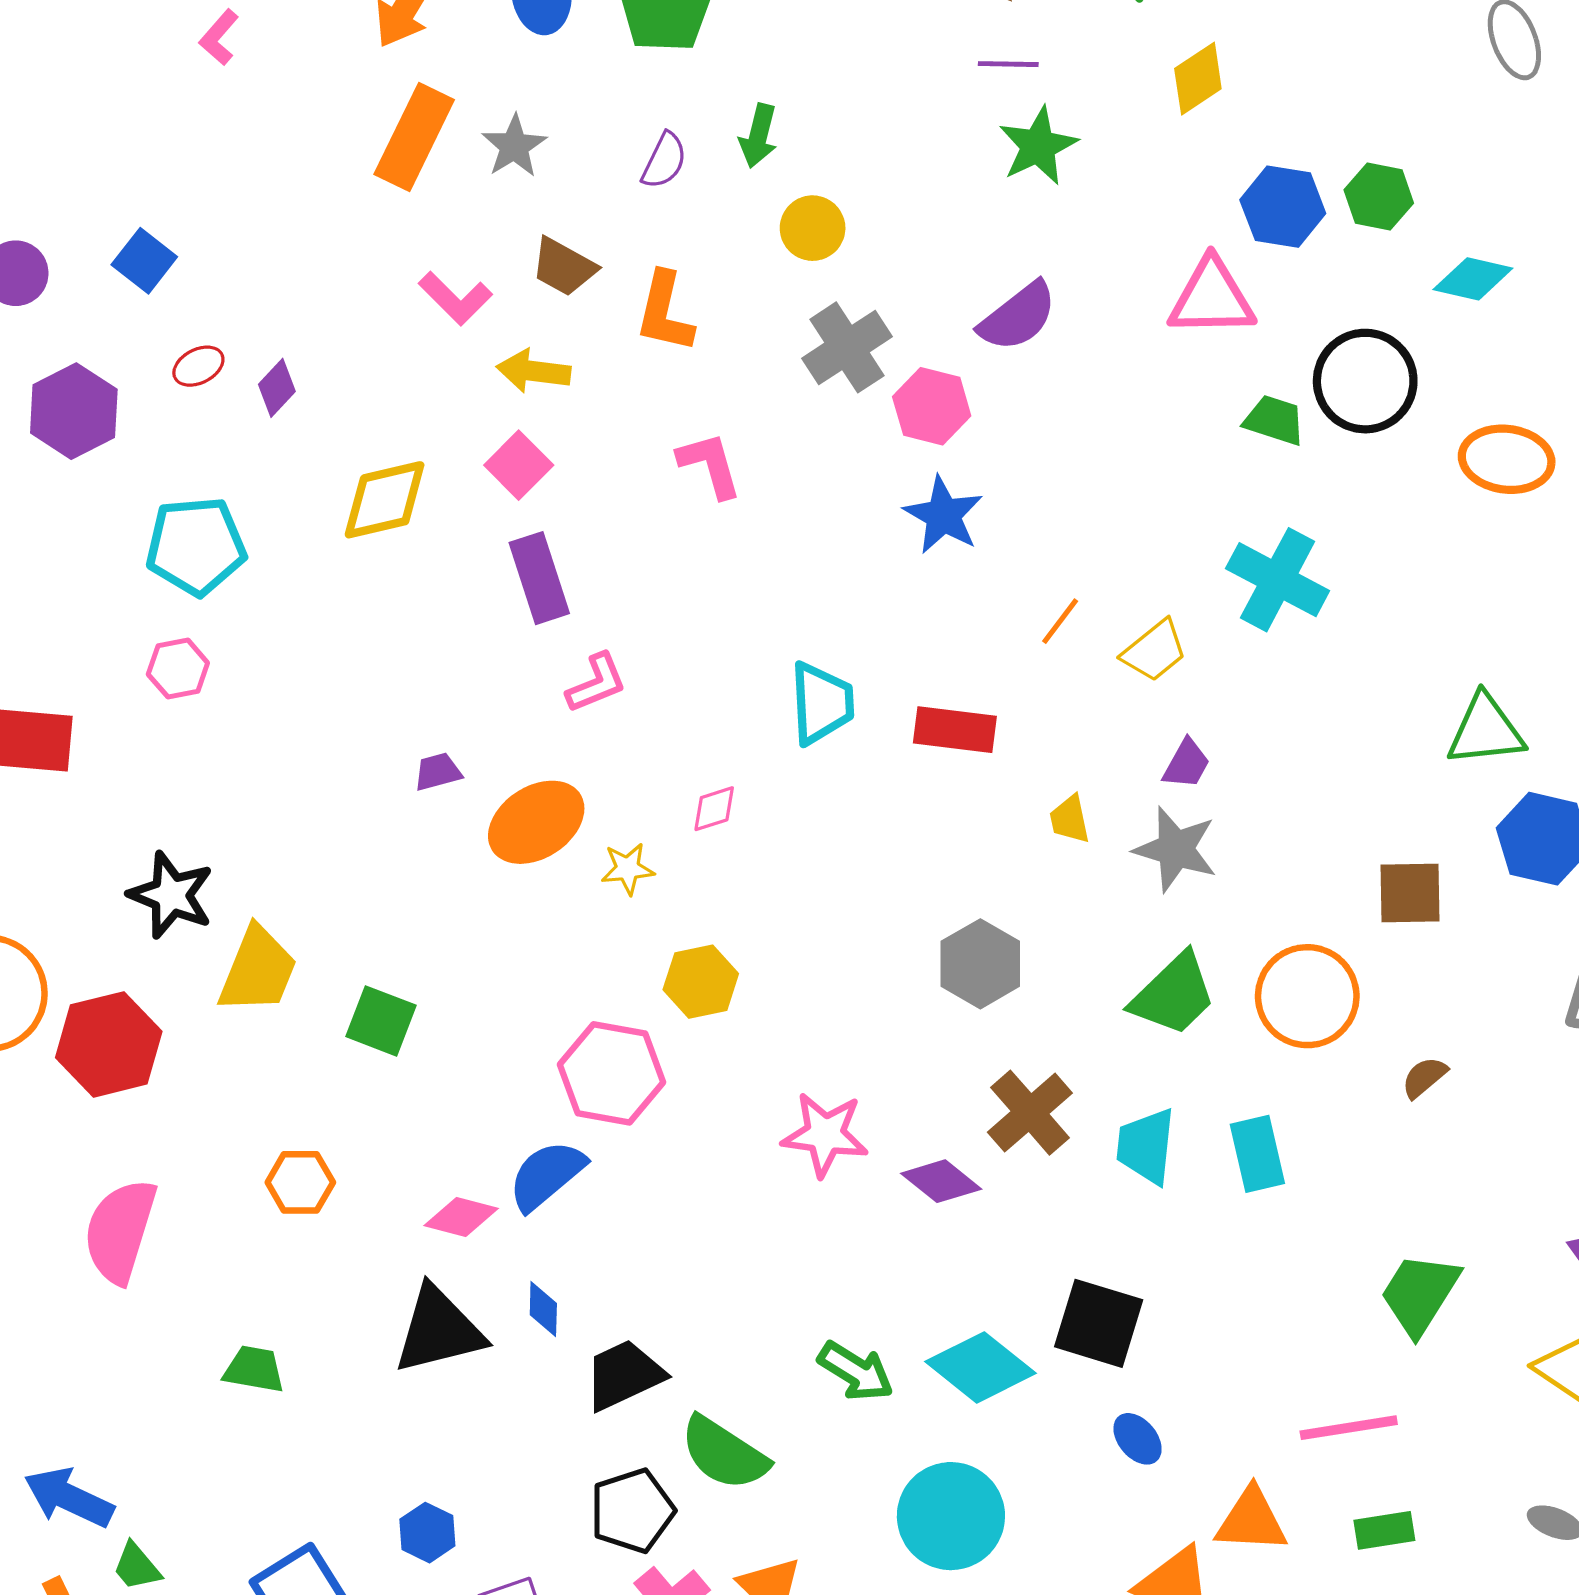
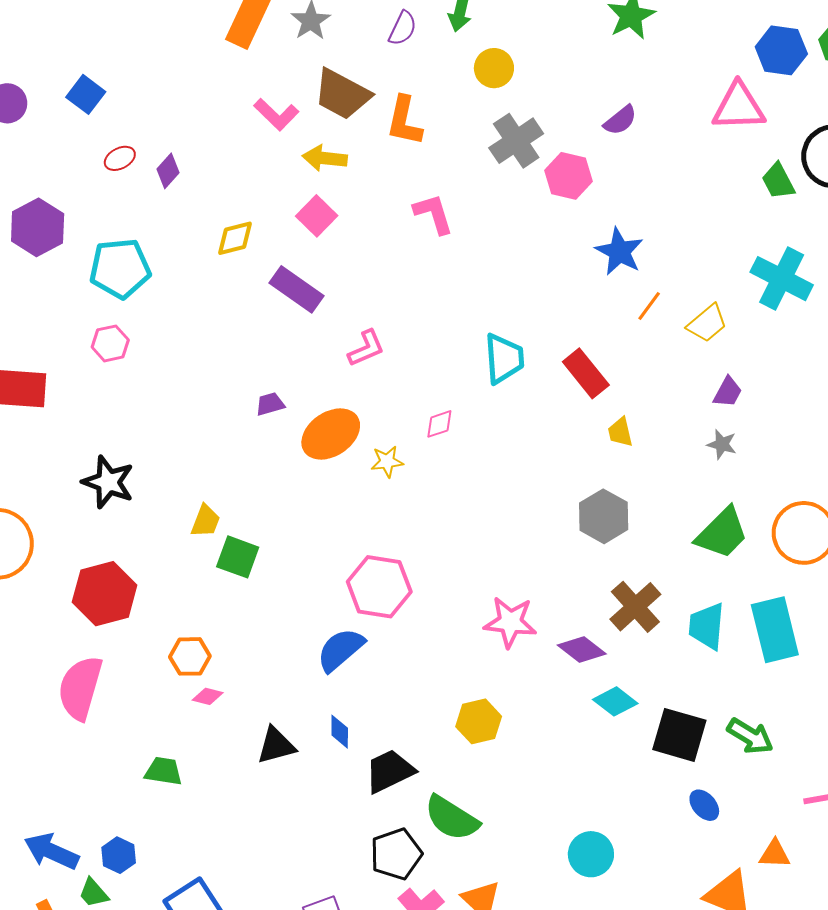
brown trapezoid: (564, 267) -> (342, 94), size x1.4
purple semicircle: (1018, 317) -> (620, 120), size x0.7
purple hexagon: (74, 411) -> (38, 227), moved
green trapezoid: (1274, 420) -> (778, 181), turned -135
yellow diamond: (385, 500) -> (235, 238), size x0.7
blue star: (943, 515) -> (619, 252), moved
purple rectangle: (539, 578) -> (297, 289), moved, turned -36
red rectangle: (955, 730) -> (586, 373), turned 45
yellow trapezoid: (1070, 819) -> (620, 432), moved
gray star: (1176, 849) -> (722, 444), size x0.6
yellow trapezoid: (258, 970) -> (205, 521), moved, size x0.6
yellow hexagon: (701, 982) -> (479, 721), moved
red hexagon: (109, 1044) -> (105, 594), moved
cyan rectangle: (1257, 1154) -> (775, 630), size x1.4
pink diamond: (461, 1217) -> (208, 696), moved, size x0.7
black triangle: (439, 1330) -> (276, 745), size x0.7
cyan diamond: (980, 1367) -> (615, 701), moved, size x0.7
green arrow: (856, 1371) -> (750, 736), moved
cyan circle: (951, 1516) -> (591, 854), size x0.7
orange triangle: (1251, 1520) -> (775, 854), size x0.7
blue hexagon: (427, 1533) -> (119, 855), moved

